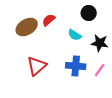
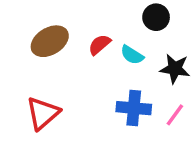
red semicircle: (49, 20) -> (99, 45), moved
red triangle: (37, 66) -> (43, 113), moved

